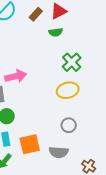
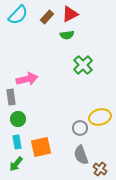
yellow ellipse: (68, 90) -> (100, 117), moved
gray semicircle: (59, 152) -> (81, 155), moved, turned 66

